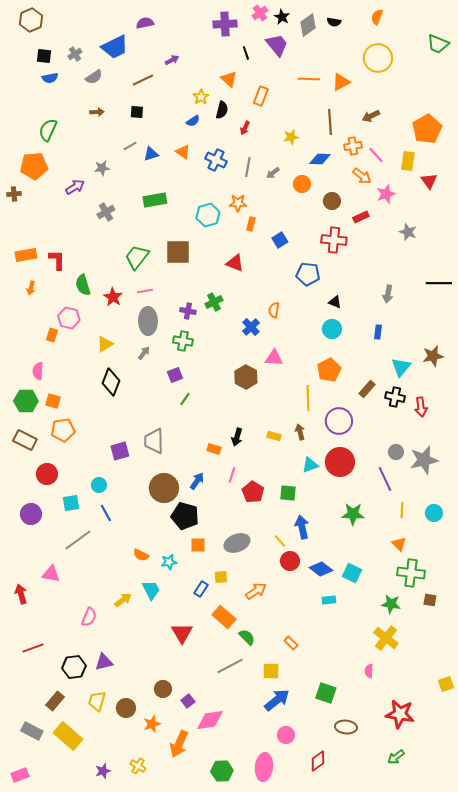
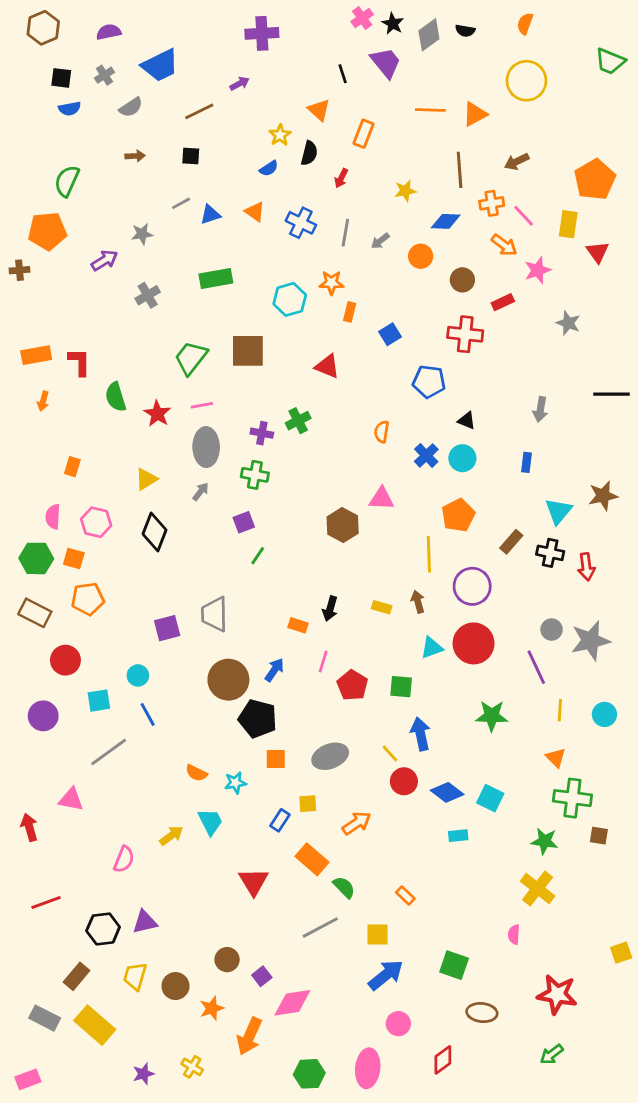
purple semicircle: (145, 23) -> (109, 32), moved
purple cross: (225, 24) -> (262, 33), moved
pink hexagon: (69, 318) -> (96, 522), moved
blue cross: (251, 327) -> (426, 455), moved

